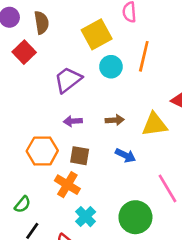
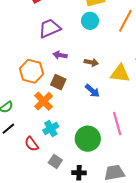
cyan circle: (111, 67) -> (90, 21), moved
purple trapezoid: (68, 80) -> (50, 28), moved

